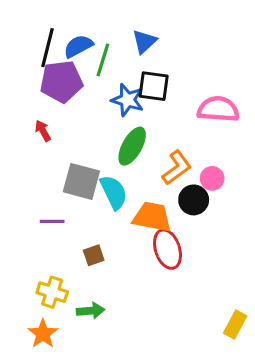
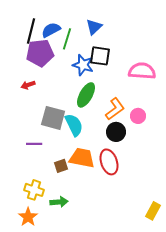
red arrow: (43, 131) -> (28, 85), turned -80
black circle: (194, 200) -> (116, 132), moved
orange trapezoid: (152, 217) -> (82, 158), moved

